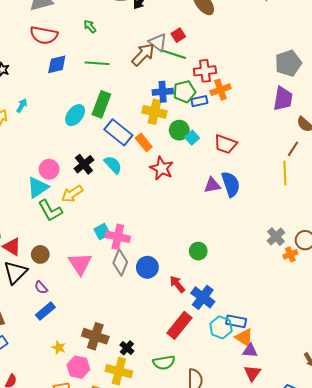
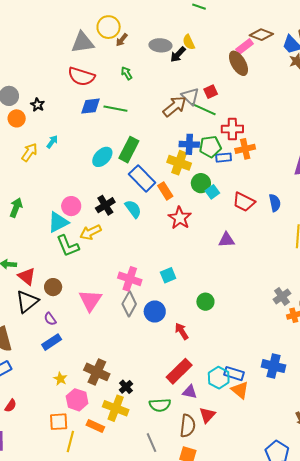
green line: (97, 63) -> (115, 109), moved
blue semicircle: (231, 184) -> (275, 203), moved, size x0.7
cyan square: (102, 231) -> (168, 275), moved
blue cross: (203, 297) -> (274, 366), moved, turned -30
purple triangle: (250, 351) -> (190, 392), moved
red triangle: (252, 373) -> (207, 415), moved

